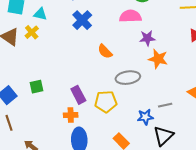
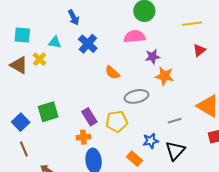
cyan triangle: (40, 14) -> (55, 42), moved
green square: (37, 87) -> (48, 112), size x1.5
blue star: (145, 117) -> (151, 141), moved

